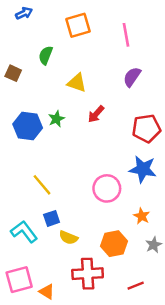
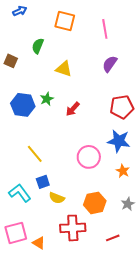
orange square: (78, 25) -> (65, 21), turned 30
red arrow: (96, 114) -> (73, 109), moved
orange star: (142, 216) -> (123, 171), moved

